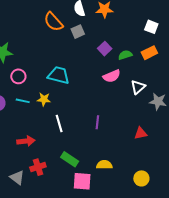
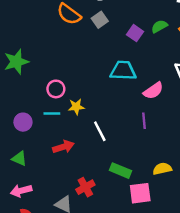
green semicircle: (125, 55) -> (159, 26), moved
cyan trapezoid: (59, 75) -> (123, 71), moved
pink circle: (18, 76) -> (56, 89), moved
pink semicircle: (112, 76) -> (153, 91), moved
red arrow: (26, 141) -> (63, 147), moved

